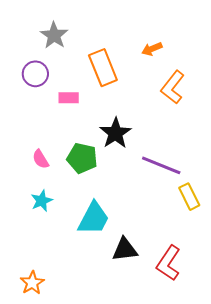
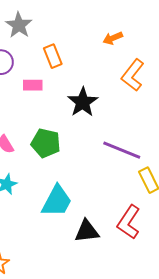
orange rectangle: (103, 68) -> (53, 56), moved, size x0.7
black star: (115, 133) -> (83, 102), moved
red L-shape: (168, 263) -> (129, 222), moved

